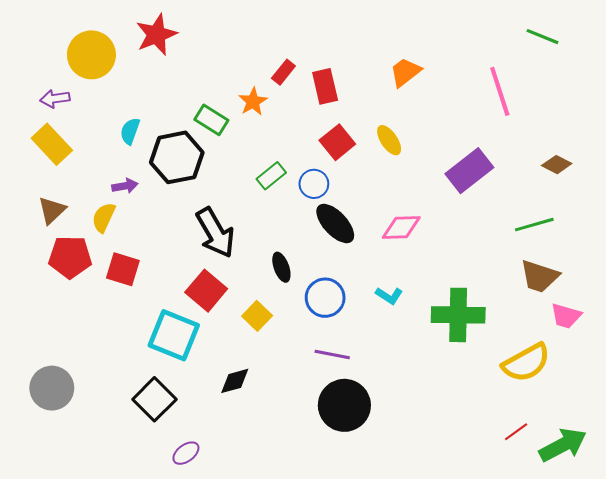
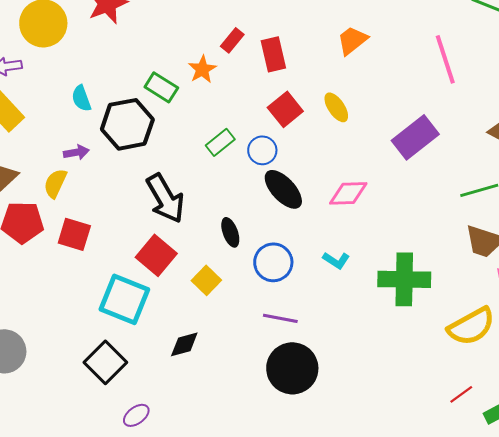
cyan semicircle: (130, 131) -> (81, 98), turned -40

